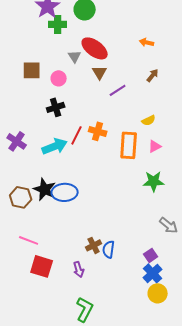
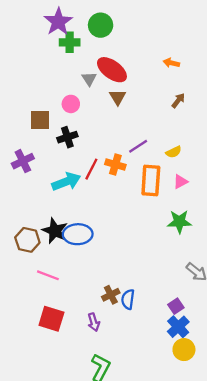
brown square: (32, 70) -> (40, 120), moved
purple line: (118, 90) -> (138, 146), moved
purple cross: (17, 141) -> (23, 161), moved, turned 30
pink line: (29, 240) -> (48, 275), moved

